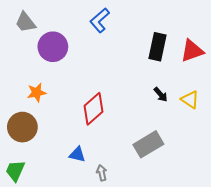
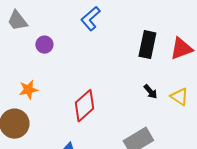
purple circle: (53, 47) -> (44, 45), size x0.6

